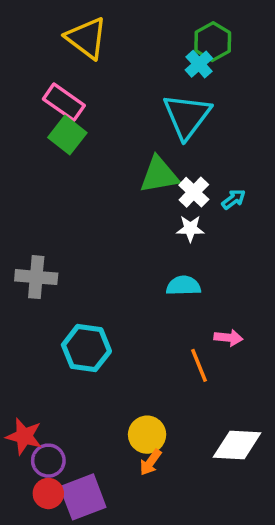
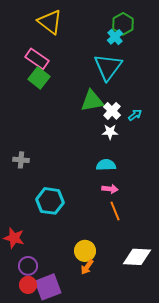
gray cross: (36, 277) -> (21, 160), size x0.7
pink arrow: (228, 338) -> (110, 189), moved
red star: (24, 436) -> (14, 238), moved

